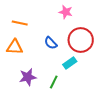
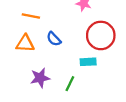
blue semicircle: (51, 43) -> (54, 39), moved
cyan rectangle: (70, 63) -> (88, 62), turned 32

